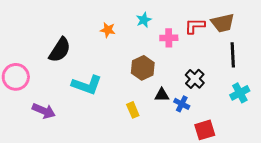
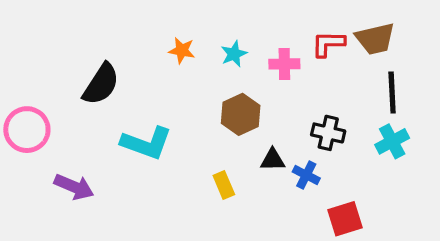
cyan star: (144, 20) -> (234, 54), moved
black cross: (195, 79) -> (328, 133), turned -30
cyan cross: (240, 93) -> (392, 141), moved

